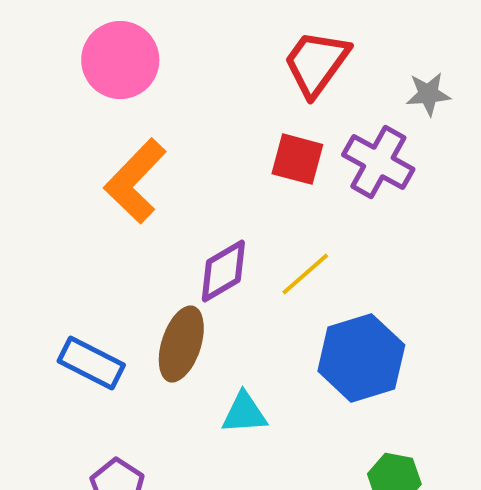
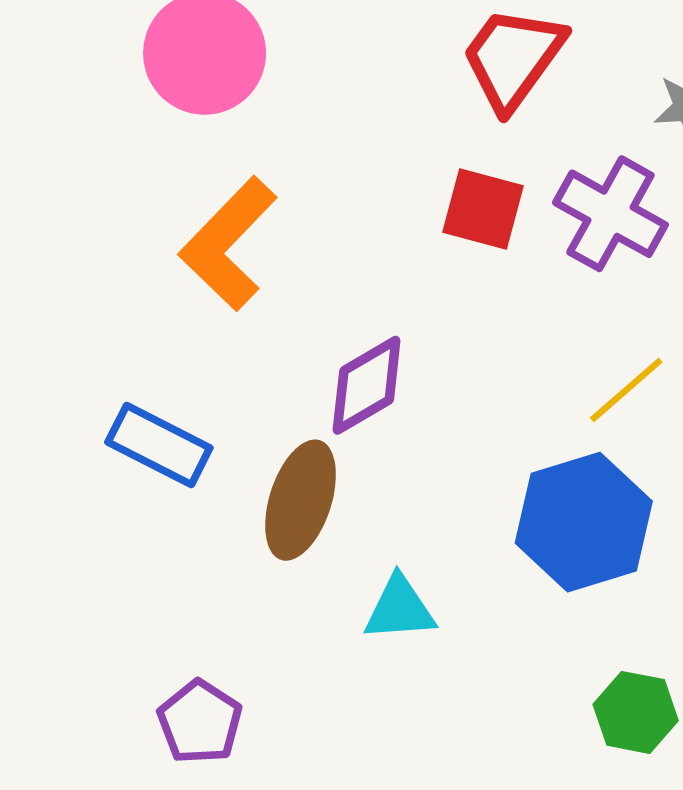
yellow line: (305, 274) -> (626, 390), moved
blue rectangle: (91, 363) -> (159, 445), moved

